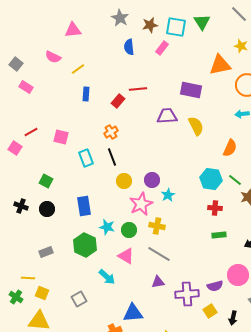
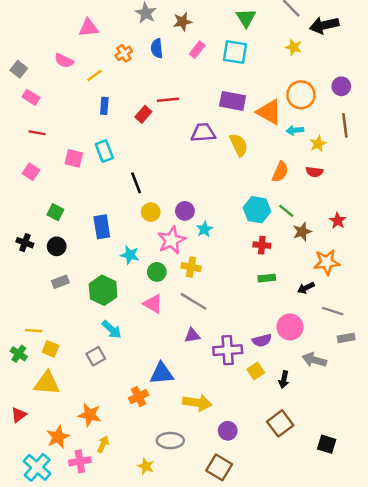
cyan square: (176, 27) -> (235, 52), moved
orange triangle: (220, 65) -> (269, 112), moved, turned 40
red line: (31, 132) -> (37, 133), moved, turned 40
orange cross: (111, 132) -> (124, 53), moved
pink square: (15, 148) -> (31, 172), moved
cyan rectangle: (86, 158) -> (104, 151), moved
blue rectangle: (84, 206) -> (102, 227), moved
cyan star: (107, 227) -> (130, 255), moved
gray rectangle: (46, 252) -> (60, 282), moved
cyan arrow: (107, 277) -> (112, 329), moved

